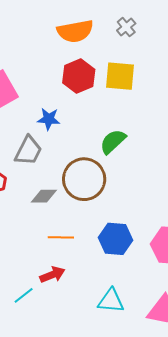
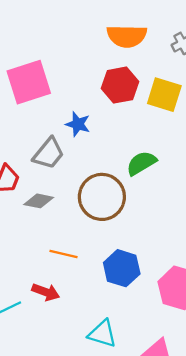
gray diamond: (44, 196) -> (39, 201), moved
red arrow: (52, 275) -> (46, 292), turned 30

